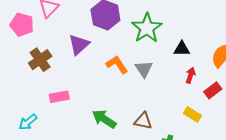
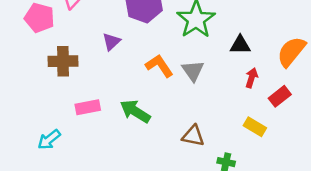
purple triangle: (79, 45) -> (111, 42), size x0.7
brown cross: (40, 60) -> (63, 61), turned 35
green arrow: (104, 119) -> (135, 111), moved

